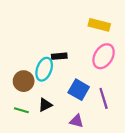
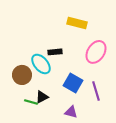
yellow rectangle: (99, 25) -> (77, 23), moved
cyan ellipse: (44, 69) -> (41, 64), turned -60
green line: (21, 110) -> (31, 102), moved

